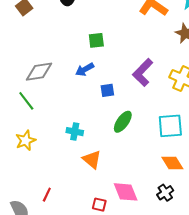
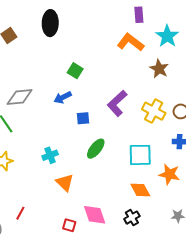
green square: (96, 40) -> (75, 71), turned 35
cyan cross: (75, 132) -> (50, 155), turned -35

